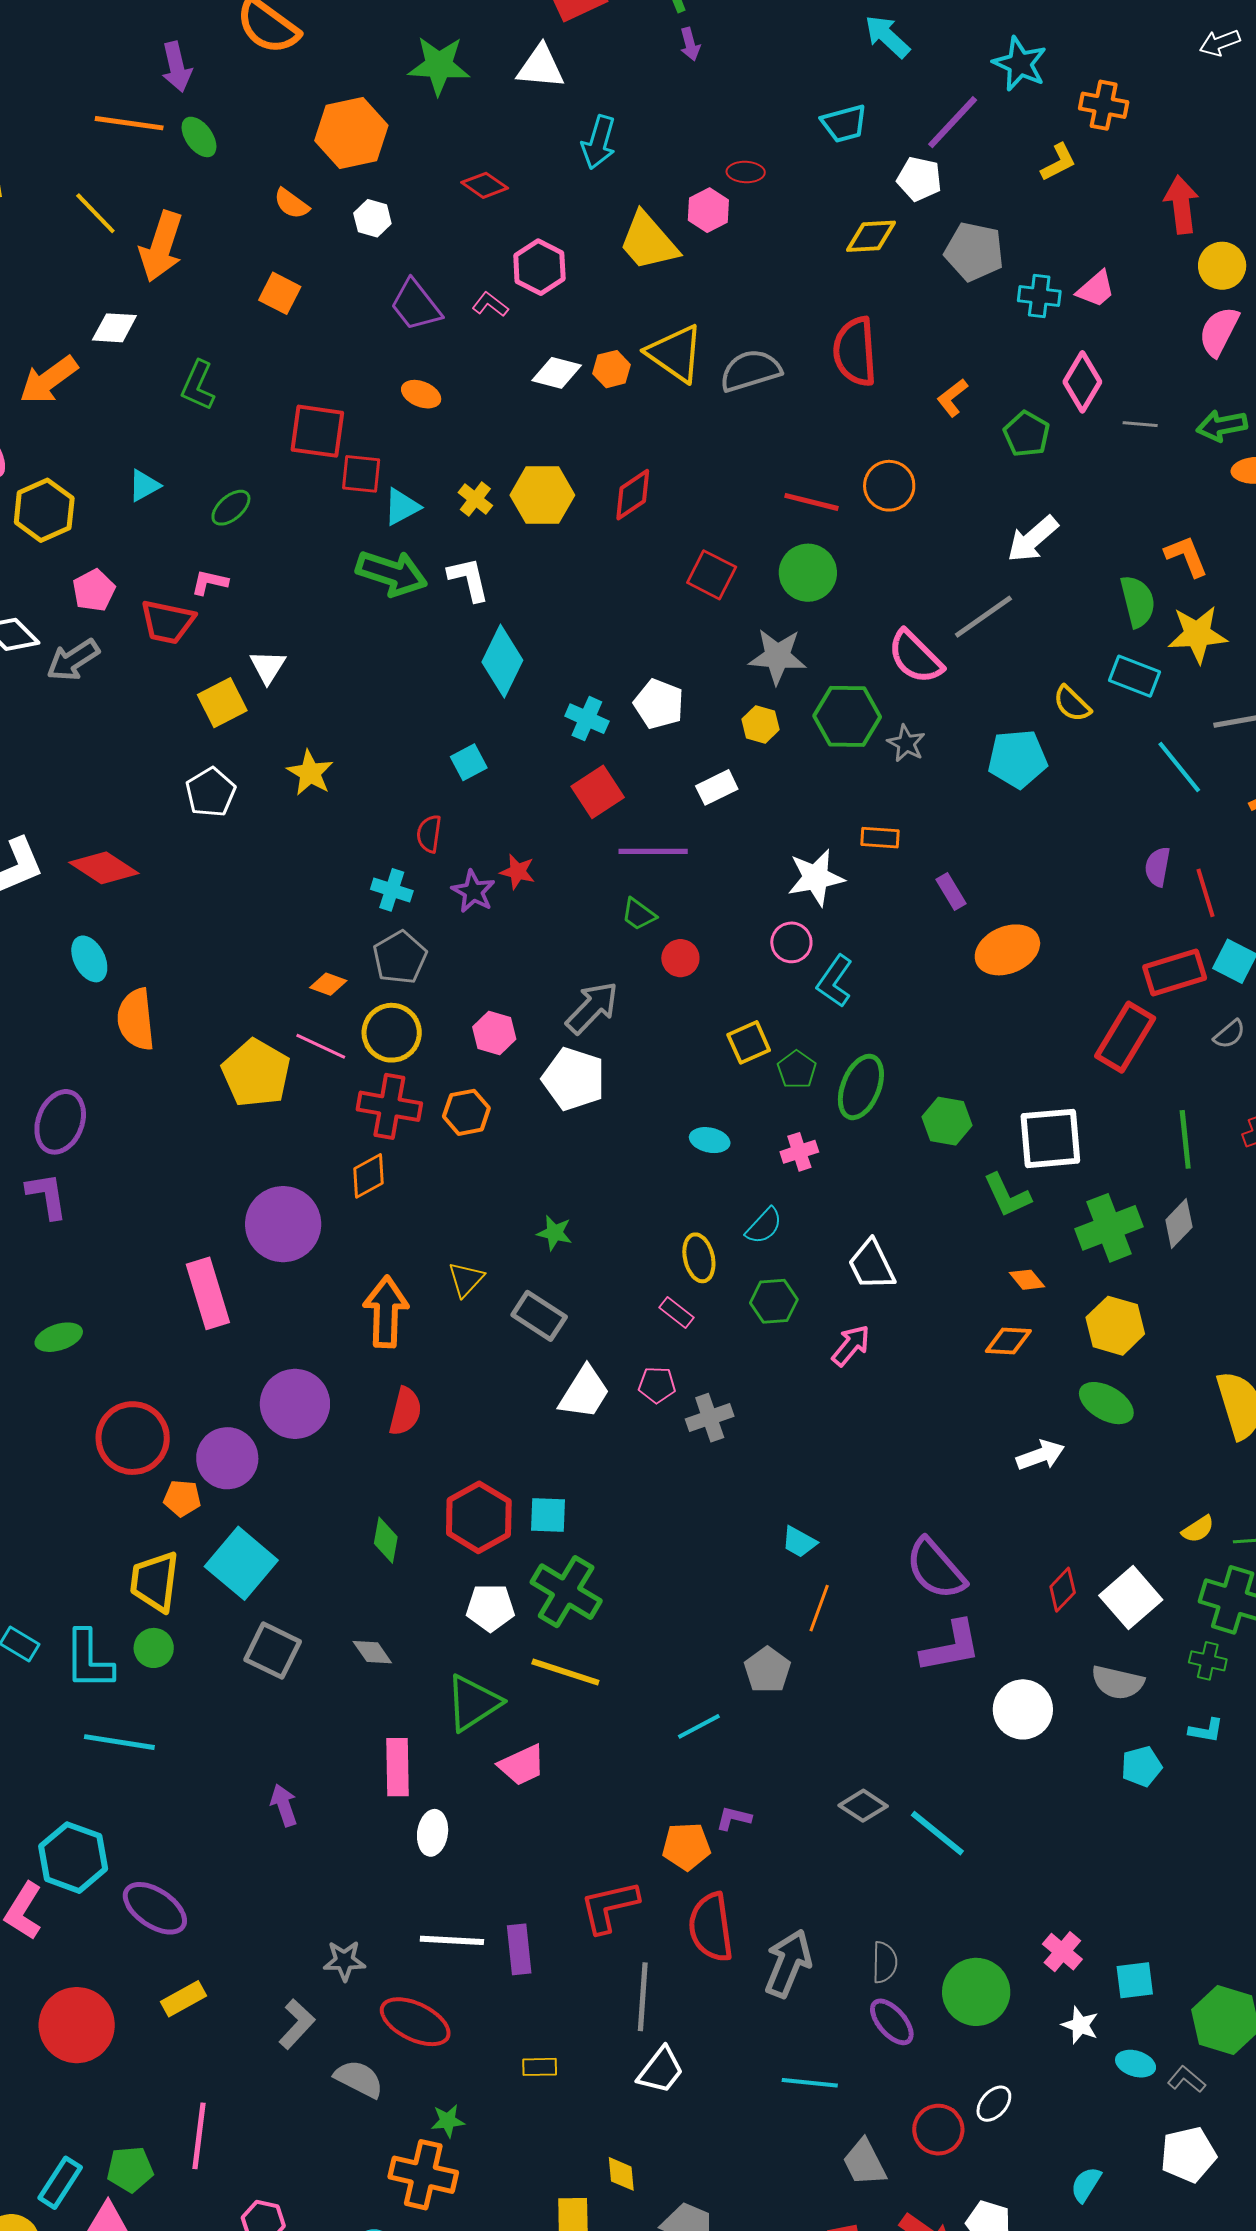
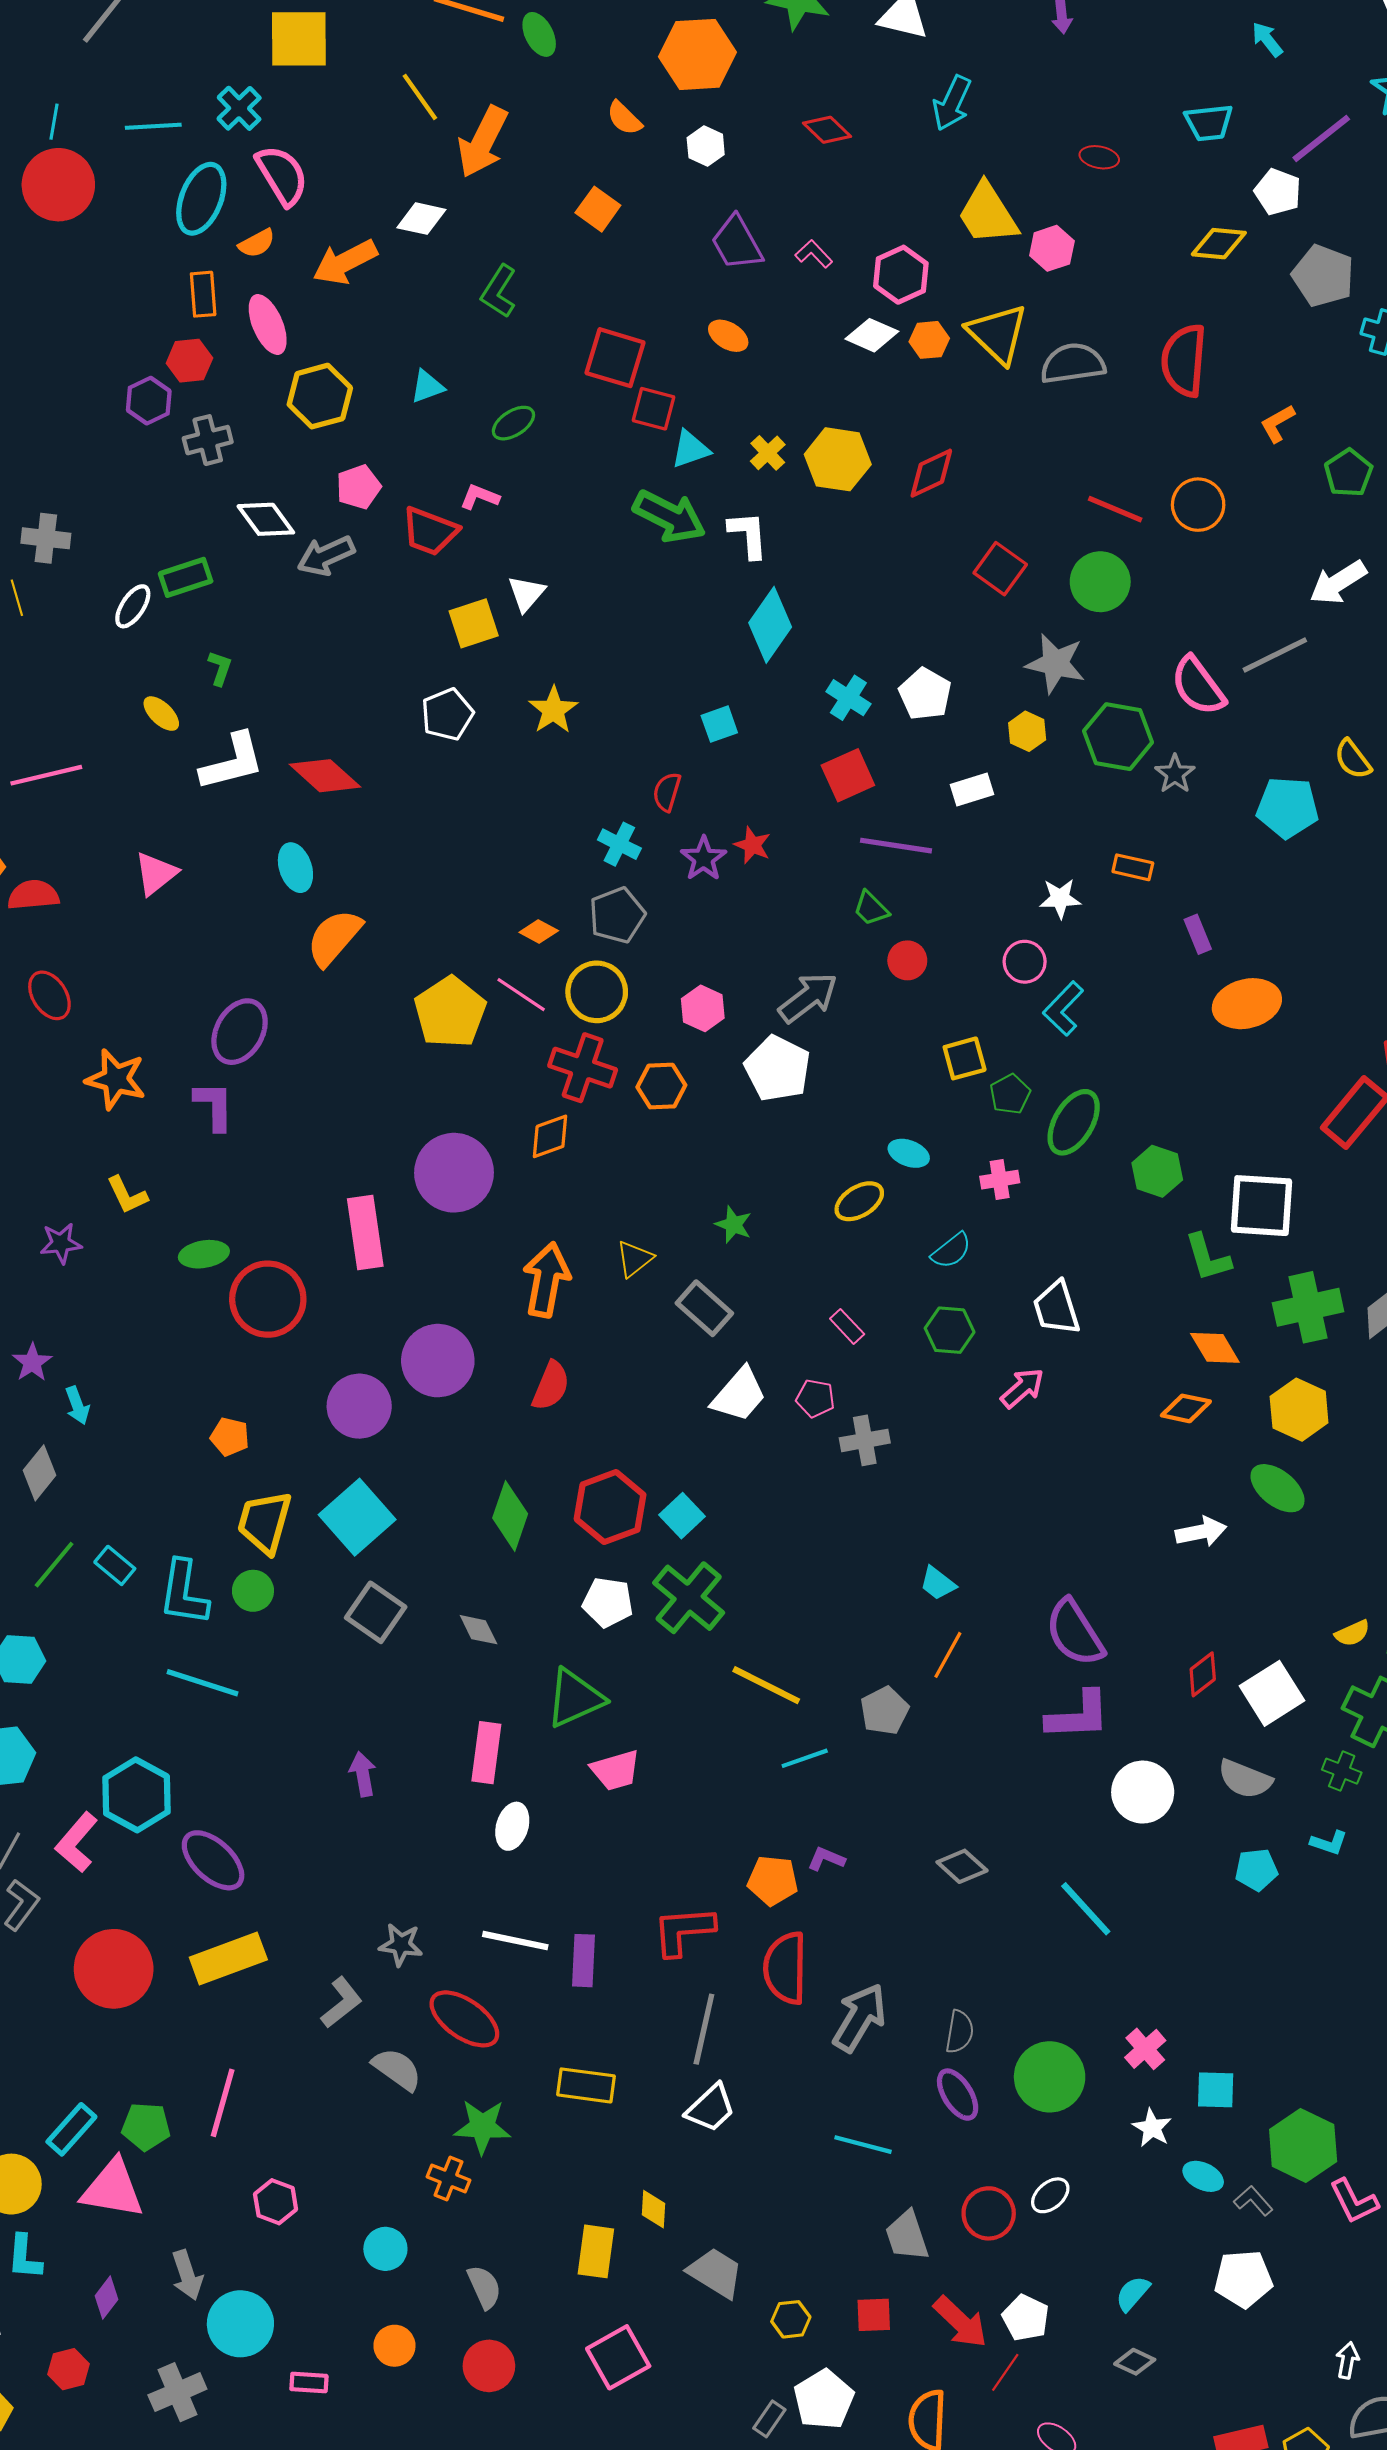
cyan arrow: (887, 36) -> (1267, 39), size x0.7
pink hexagon: (708, 210) -> (1052, 248), moved
pink hexagon: (539, 267) -> (901, 275), moved
white star: (816, 878) -> (1060, 898), size x0.7
orange semicircle: (136, 1019) -> (334, 938), turned 38
yellow ellipse: (699, 1258) -> (859, 1201), moved, turned 63
orange diamond: (1027, 1280) -> (1215, 1348), size x1.4
red circle: (133, 1438) -> (268, 1299), moved
orange pentagon: (182, 1498) -> (230, 1437), moved
cyan square: (548, 1515) -> (682, 1516), turned 36
green diamond: (386, 1540) -> (510, 1516), size x1.4
yellow line: (565, 1672) -> (766, 1685), moved
cyan line: (937, 1833) -> (1086, 1909), moved
yellow rectangle: (184, 1999) -> (228, 1959), size x1.6
yellow rectangle: (540, 2067) -> (586, 2085), size x1.6
green star: (448, 2121) -> (482, 2127), size x1.6
orange cross: (423, 2175) -> (448, 2178), size x0.6

